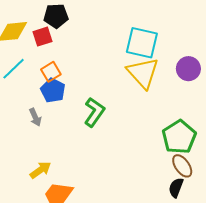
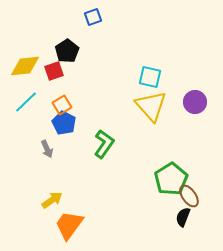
black pentagon: (56, 16) -> (67, 51), turned -30
cyan square: (142, 43) -> (150, 77), size x0.7
green pentagon: (179, 137) -> (171, 179), moved

